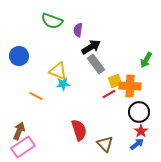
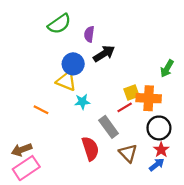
green semicircle: (52, 21) -> (59, 24), turned -55
blue circle: (19, 56) -> (73, 64), moved
gray rectangle: (96, 64) -> (109, 127), moved
cyan star: (63, 84) -> (82, 102), moved
brown arrow: (19, 131) -> (22, 150), turned -132
brown triangle: (105, 144) -> (128, 153), moved

